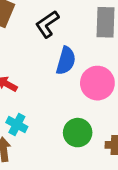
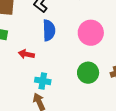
blue semicircle: (66, 61) -> (49, 30), moved

